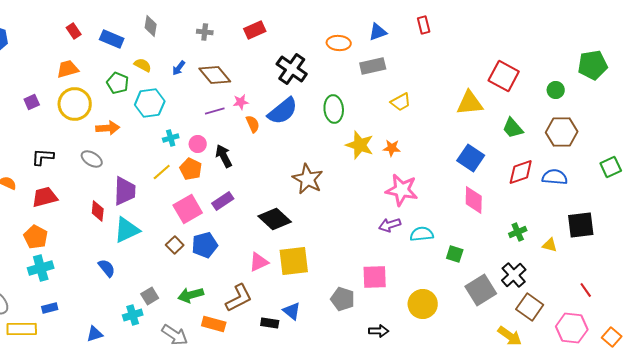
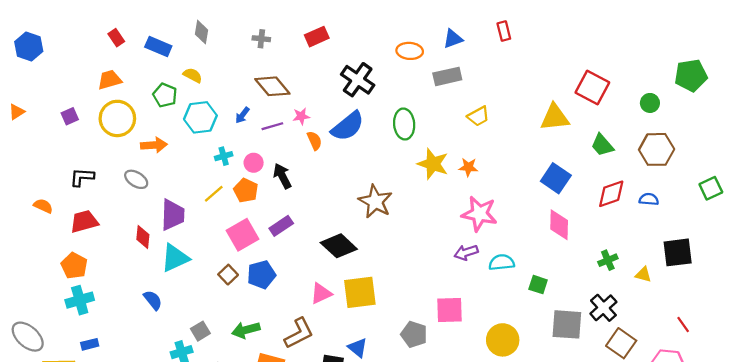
blue arrow: (179, 68) -> (242, 115), moved
blue semicircle: (555, 177) -> (649, 199), size x0.7
gray square: (481, 290) -> (567, 324), turned 36

